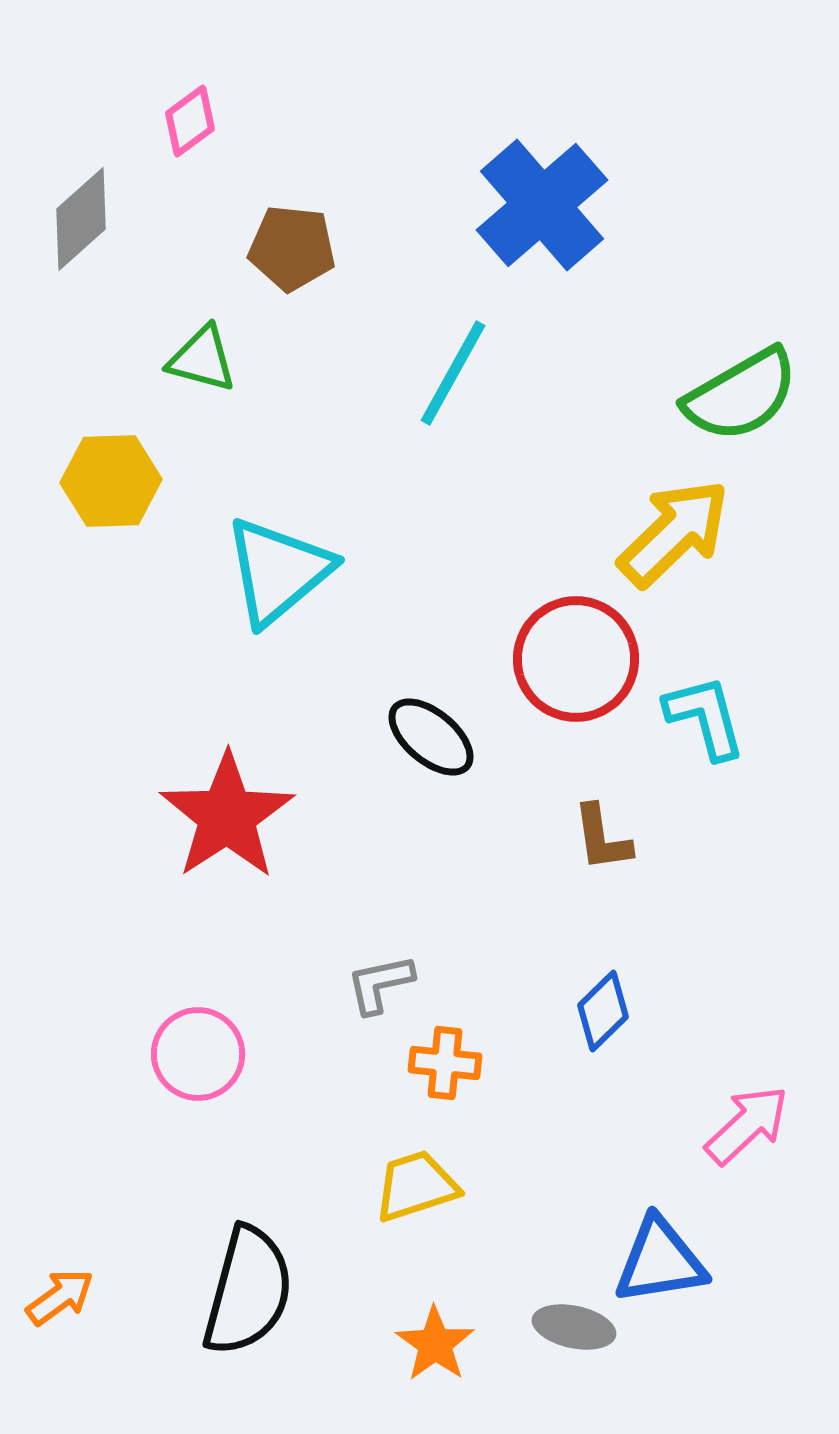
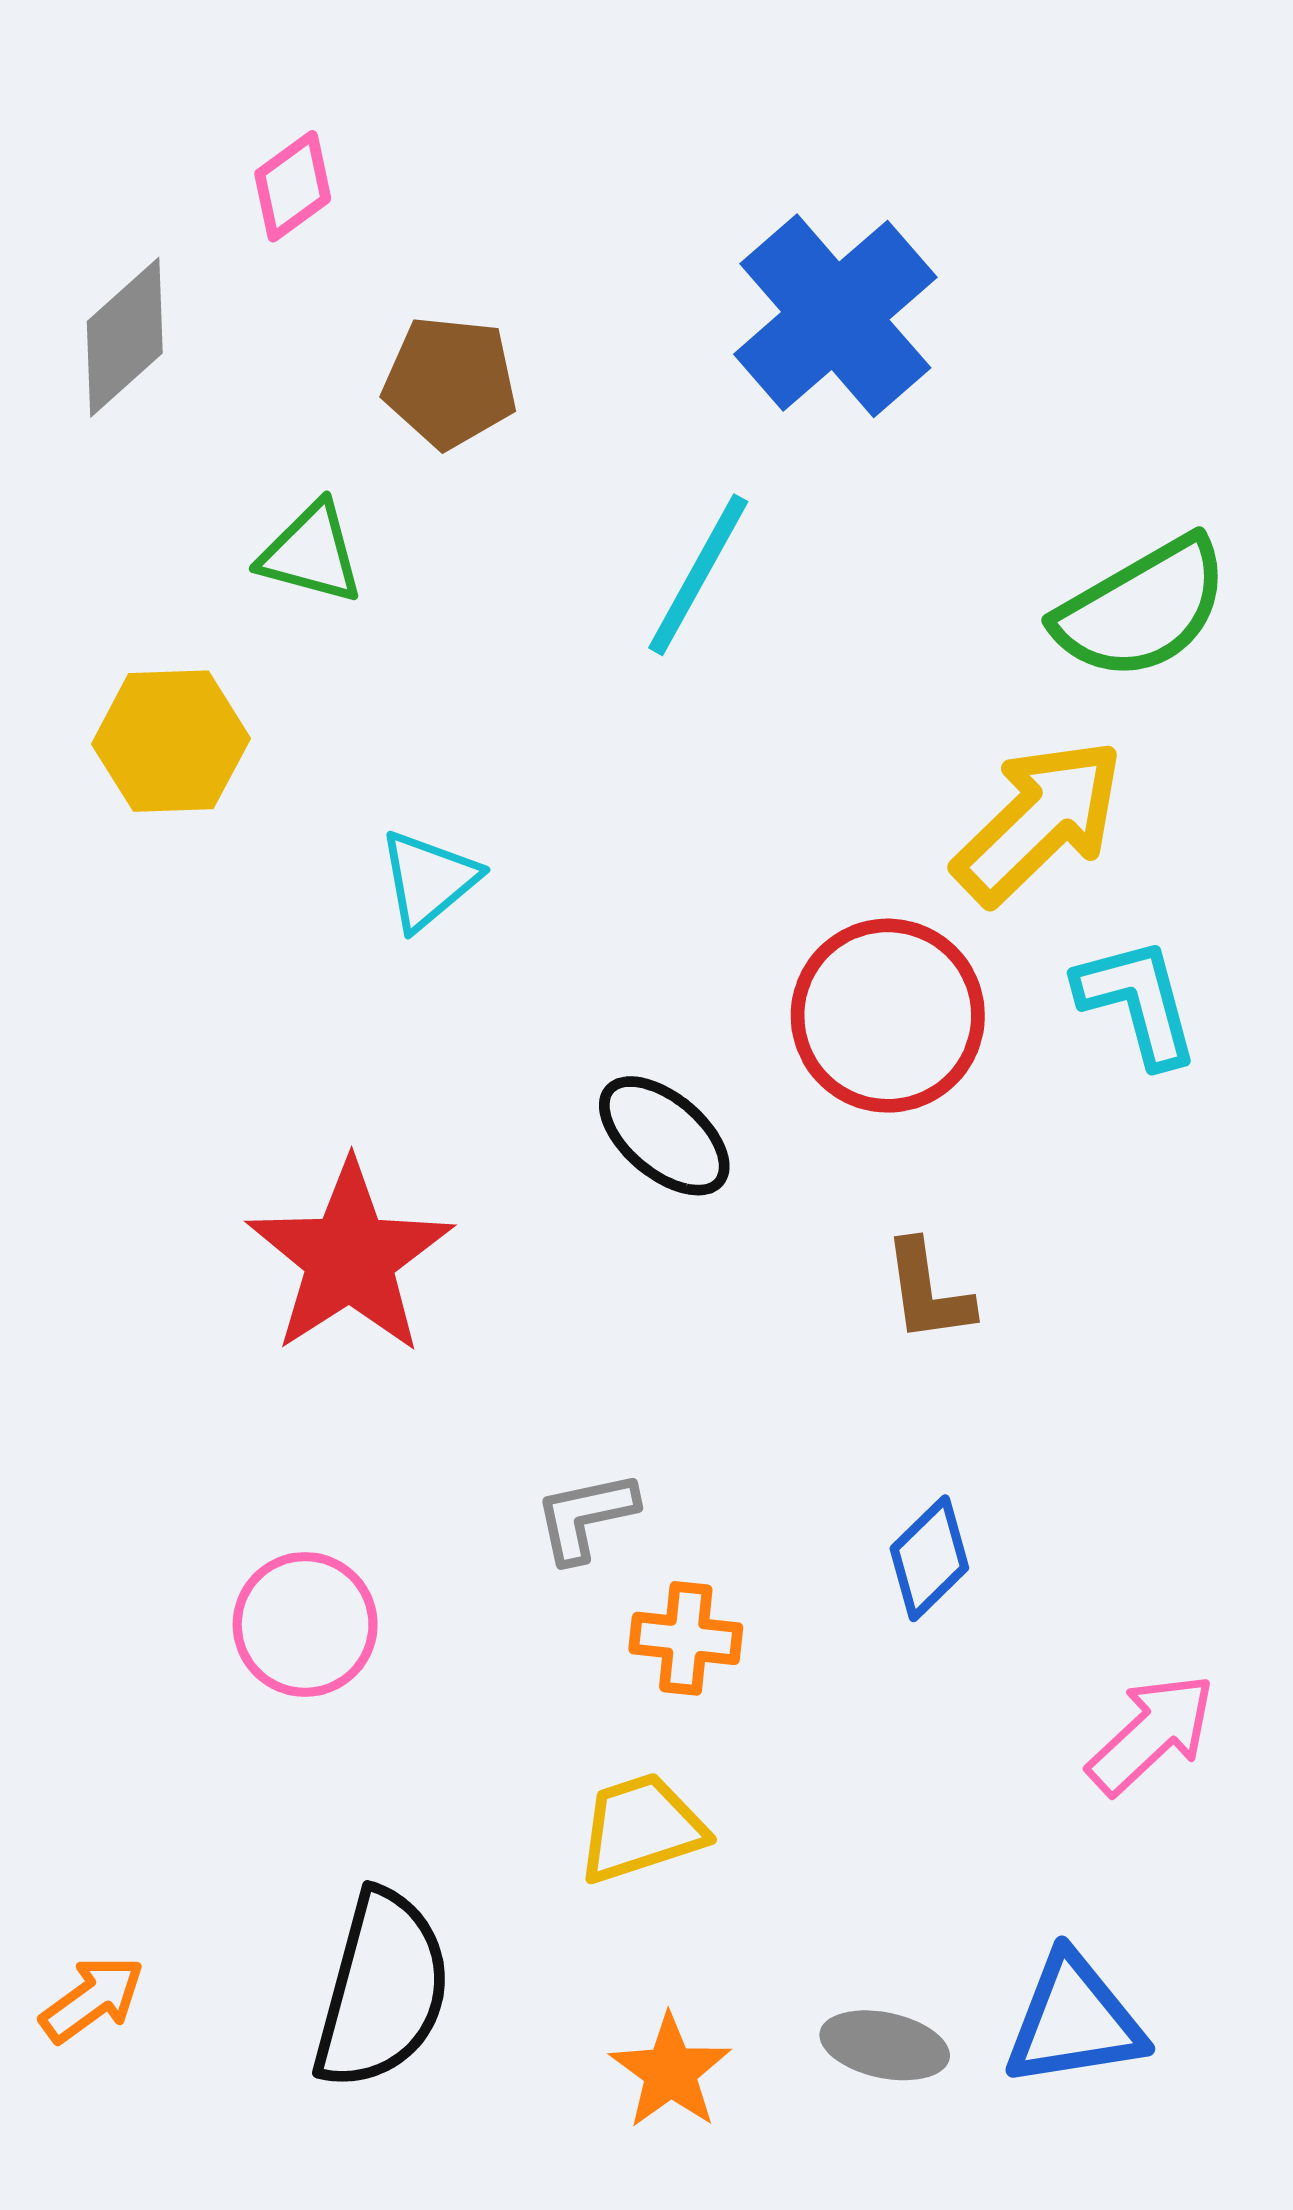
cyan triangle: (278, 571) -> (428, 880), size x0.6
cyan L-shape: (705, 717) -> (1137, 1002), moved
blue triangle: (660, 1261) -> (1074, 2021), moved

